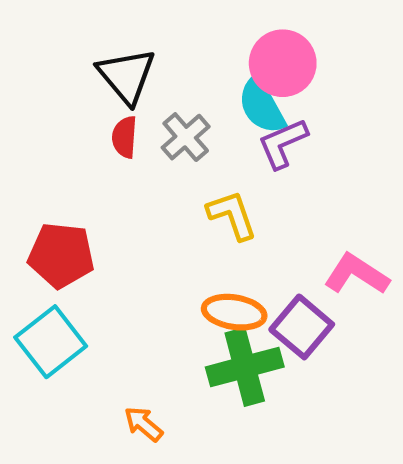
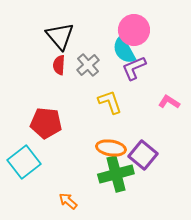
red pentagon: (61, 255) -> (46, 123), moved
pink L-shape: (357, 274) -> (169, 102), moved, size x0.7

